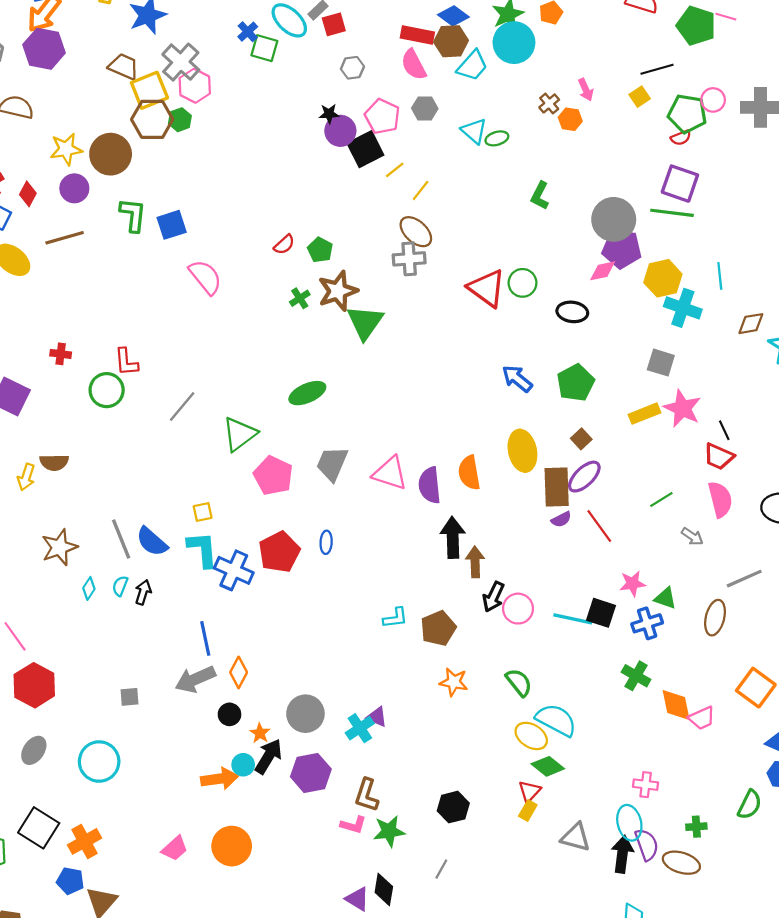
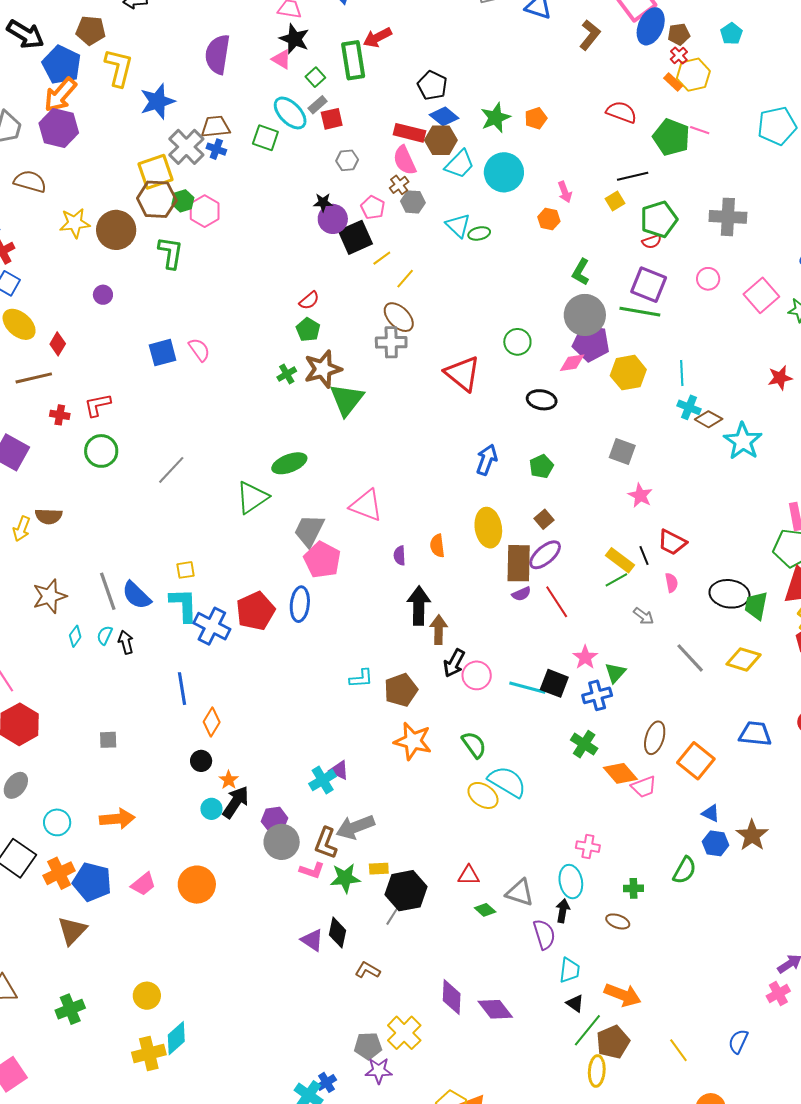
blue cross: (248, 32) -> (216, 149), moved, turned -30
cyan circle: (514, 43) -> (504, 172), moved
brown trapezoid: (124, 67) -> (215, 127), moved, turned -32
pink hexagon: (195, 86) -> (205, 211), moved
pink circle: (713, 100) -> (708, 279), moved
brown cross: (549, 103) -> (399, 185), moved
green pentagon: (687, 114) -> (659, 219), turned -30
pink pentagon: (382, 116) -> (373, 207), size x0.7
purple circle: (74, 188) -> (103, 295), moved, size x0.7
red diamond: (28, 194) -> (58, 344), moved
green L-shape: (540, 196) -> (581, 272), moved
green L-shape: (133, 215) -> (170, 253), moved
blue square: (172, 225) -> (163, 353), moved
brown line: (65, 238) -> (34, 378), moved
red semicircle: (284, 245) -> (309, 300), moved
pink semicircle: (205, 277) -> (199, 350), size x0.7
green circle: (522, 283) -> (517, 342), moved
cyan cross: (683, 308) -> (689, 407), moved, size x0.7
brown diamond: (751, 324) -> (709, 419), turned 36
red L-shape: (126, 362) -> (98, 405), moved, turned 80
blue arrow: (517, 379) -> (487, 460), turned 68
green pentagon: (576, 383) -> (541, 466), size x0.7
pink star: (682, 408) -> (640, 495), size x0.7
yellow rectangle: (644, 414) -> (620, 560), moved, turned 56
black line: (724, 430) -> (644, 556), moved
green triangle: (240, 434) -> (252, 497), moved
pink triangle: (390, 473) -> (366, 505), moved
orange semicircle: (469, 473) -> (437, 546), size x0.7
pink pentagon: (273, 476) -> (322, 560), moved
purple semicircle: (430, 485) -> (400, 556), size x0.6
pink semicircle: (720, 499) -> (671, 583), size x0.6
blue ellipse: (326, 542) -> (300, 604), size x1.6
gray line: (744, 579) -> (690, 658), turned 68
pink star: (633, 584) -> (585, 657), turned -30
black arrow: (143, 592) -> (126, 642), turned -35
green triangle: (665, 598) -> (615, 673), turned 50
brown ellipse: (715, 618) -> (655, 738), moved
gray arrow: (195, 679) -> (355, 827), moved
orange star: (454, 682) -> (413, 741), size x1.4
orange diamond: (676, 705) -> (620, 773), turned -32
gray circle: (305, 714) -> (282, 842), moved
cyan circle: (99, 762) -> (57, 822), moved, size x0.7
green diamond: (548, 766) -> (485, 910), moved, size x0.7
purple hexagon: (311, 773) -> (275, 820), size x0.7
orange arrow: (219, 779) -> (117, 819), moved
red triangle: (529, 791) -> (469, 875), moved, turned 45
black hexagon: (453, 807) -> (406, 891), moved, size x1.4
yellow rectangle: (528, 810) -> (379, 869), moved, turned 54
purple semicircle: (647, 845) -> (544, 934), moved
black arrow: (622, 854) -> (563, 911), size x0.7
brown ellipse: (681, 863) -> (618, 921), size x0.7
blue pentagon: (70, 881) -> (92, 882), moved, size x1.5

